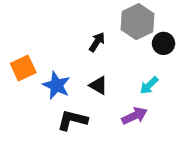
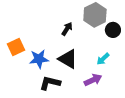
blue star: (56, 85) -> (39, 59), turned -30
black triangle: (98, 85) -> (68, 59), size x1.5

